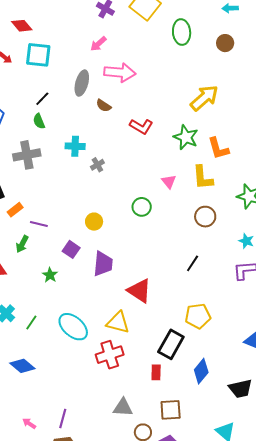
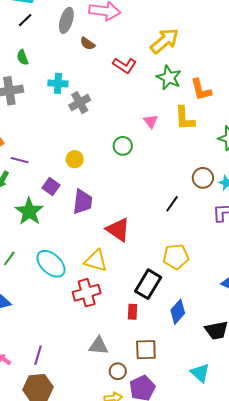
yellow arrow: (204, 98) -> (165, 41), moved
black line: (42, 99) -> (25, 20), moved
gray cross: (97, 165) -> (80, 103), size x1.5
brown circle: (205, 217) -> (203, 178), moved
green star: (50, 275) -> (29, 211), size x1.8

